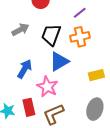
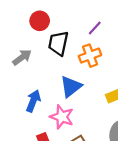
purple line: (80, 13) -> (95, 28), moved
black trapezoid: (51, 35) -> (58, 43), moved

